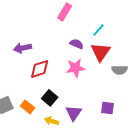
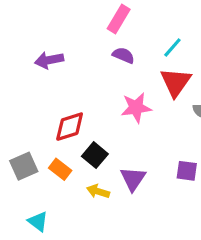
purple semicircle: (77, 44) -> (123, 55), moved
purple arrow: (23, 48) -> (49, 60), moved
red diamond: (40, 69) -> (70, 127), moved

